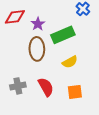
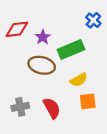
brown ellipse: (37, 49) -> (42, 65), turned -75
orange square: (75, 92) -> (88, 101), moved

